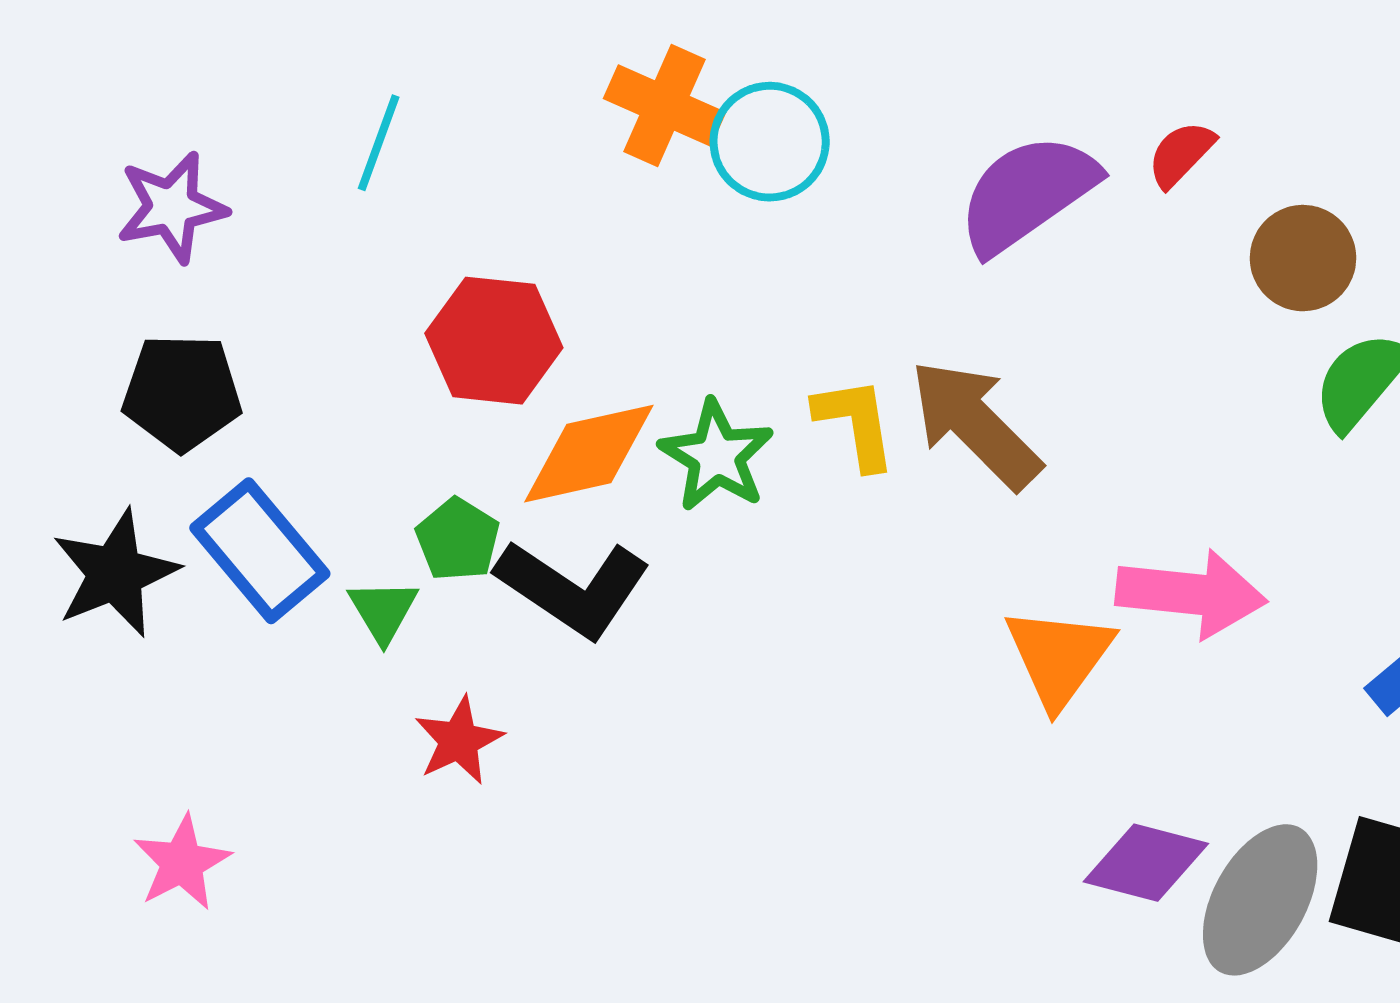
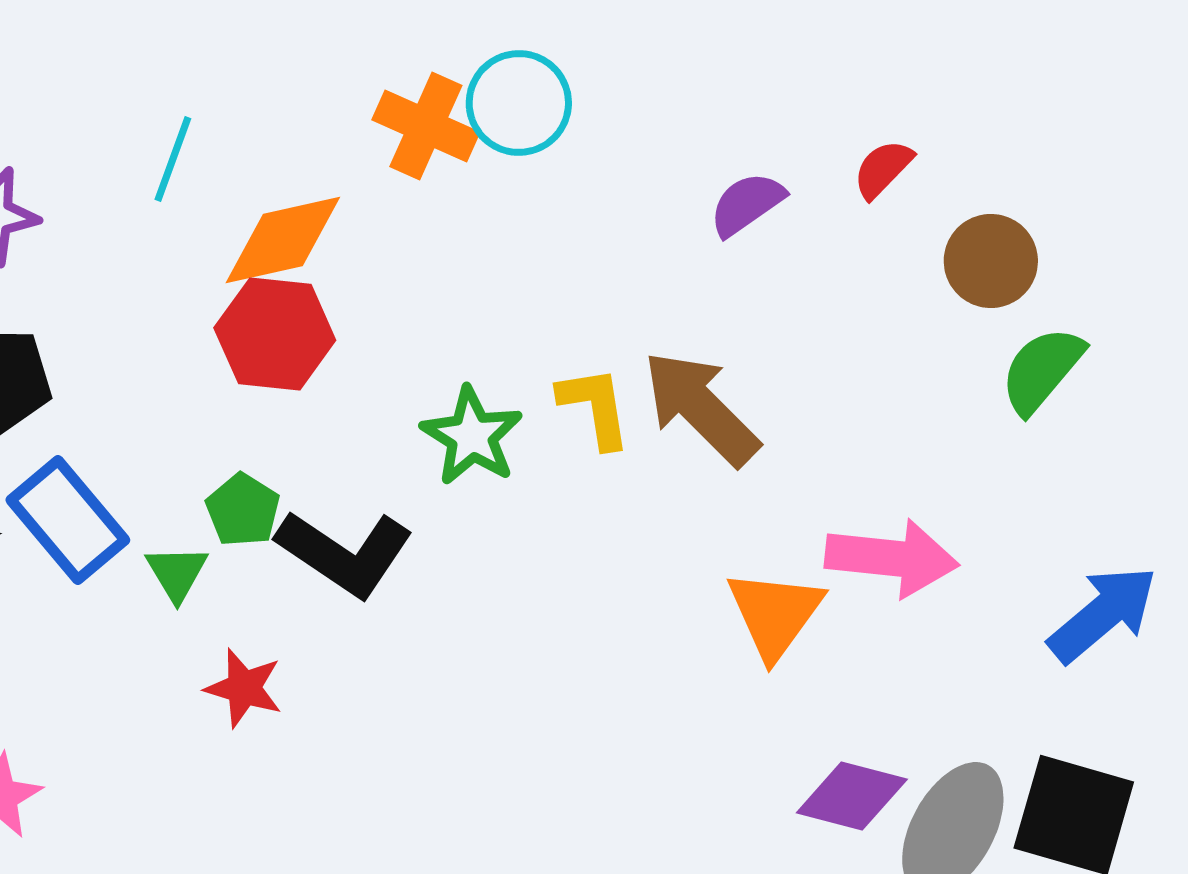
cyan circle: (770, 142) -> (519, 103), moved
purple semicircle: (1027, 194) -> (747, 204), size x0.6
orange diamond: (589, 454) -> (283, 240), moved
red star: (459, 741) -> (244, 688), turned -30

